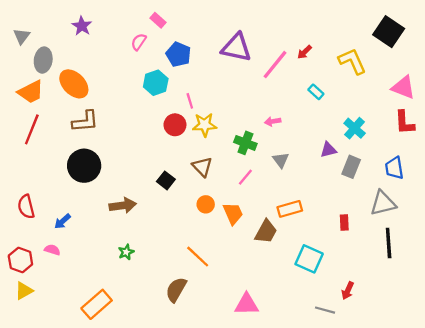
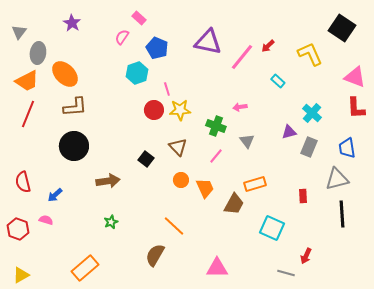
yellow triangle: (24, 291) -> (21, 275), moved

